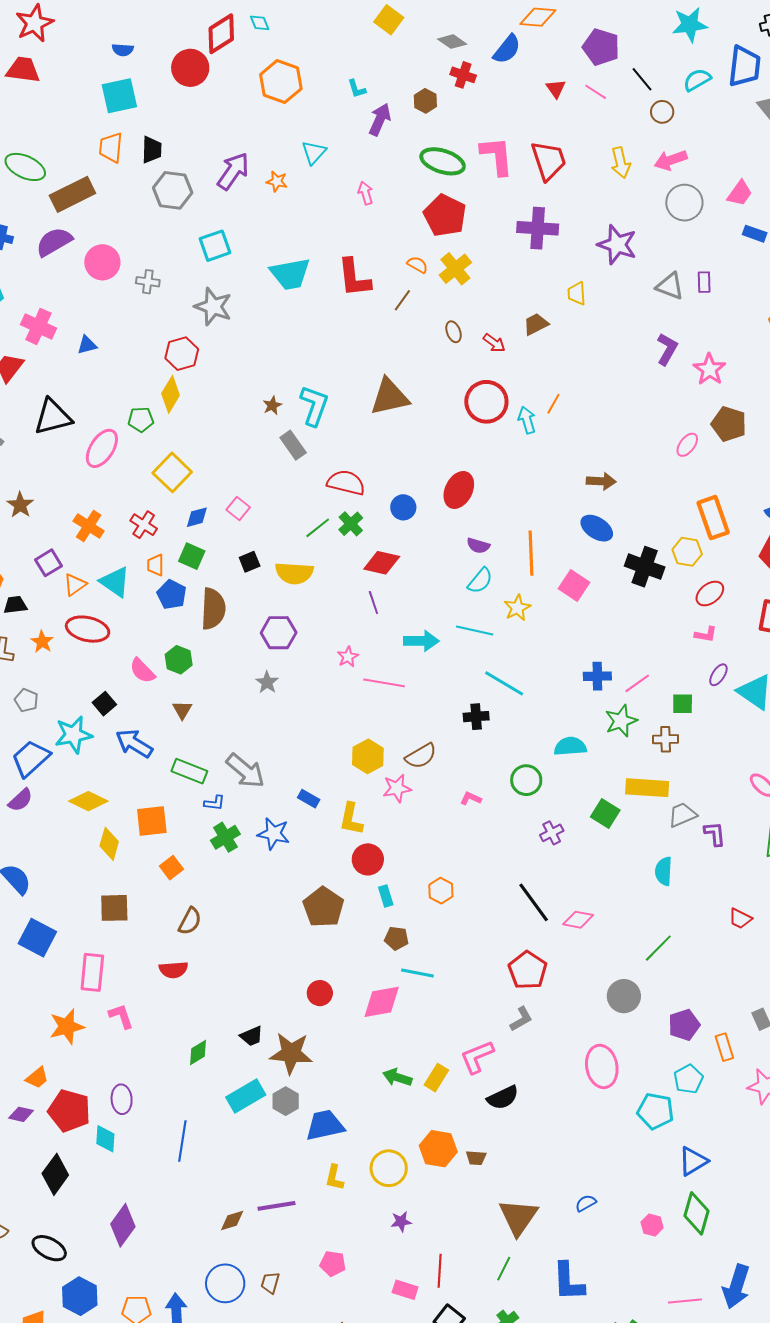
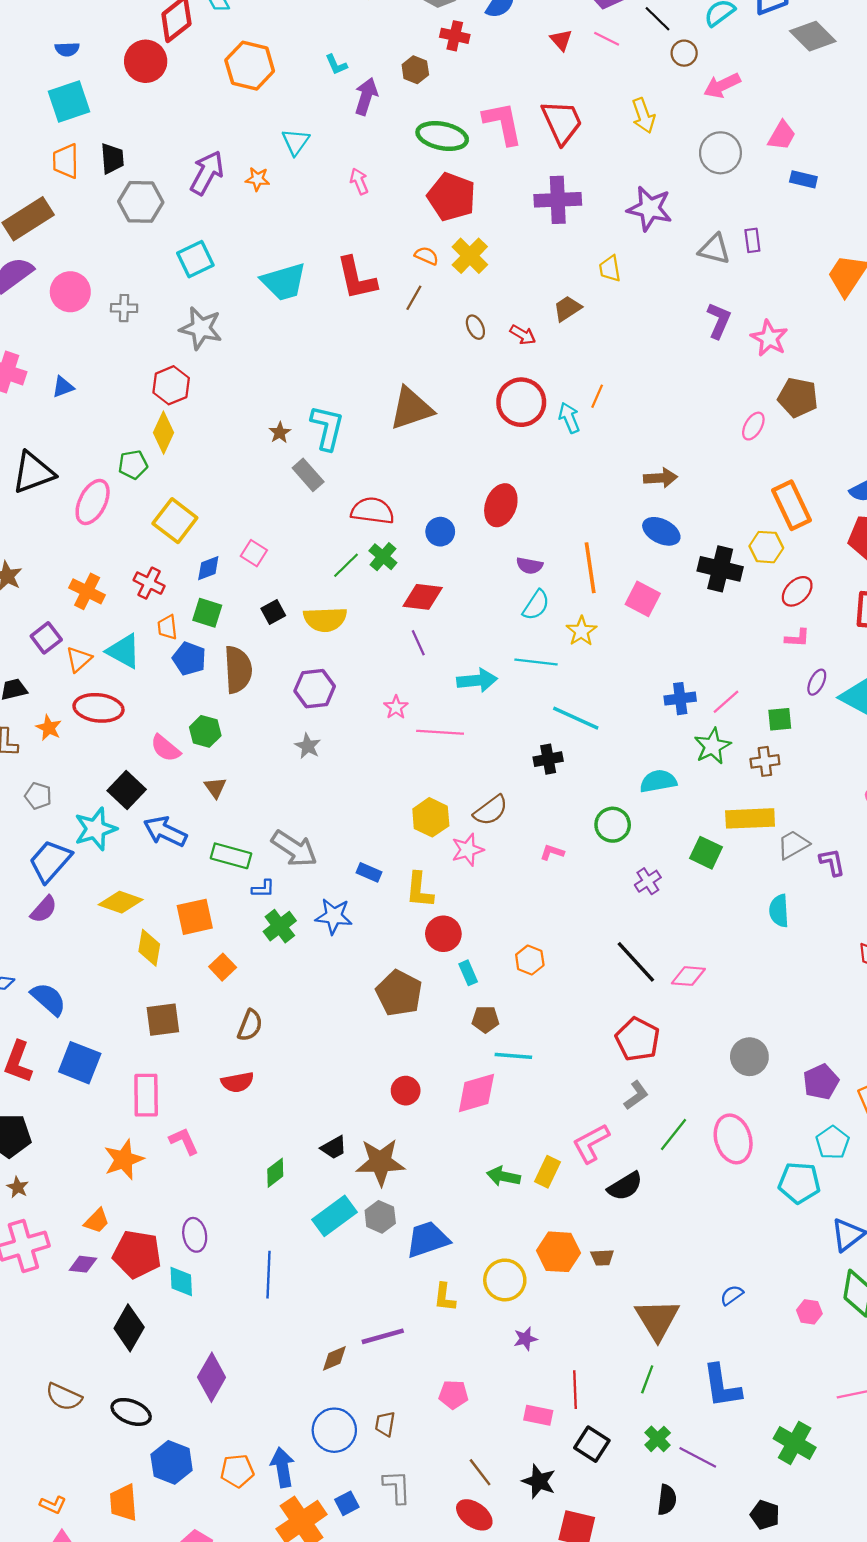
pink arrow: (671, 160) -> (722, 85), moved
black square: (104, 704) -> (127, 790), size x1.4
green line: (658, 948) -> (673, 1134), moved

